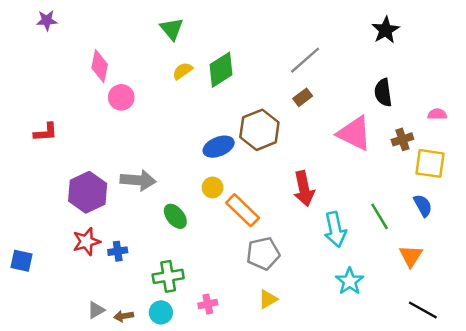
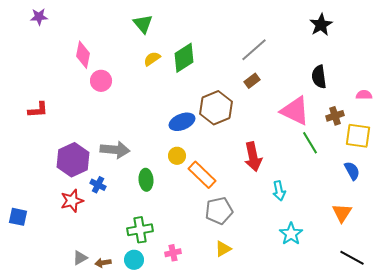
green ellipse: (175, 216) -> (146, 180), turned 35
green line: (380, 216) -> (310, 143), moved
cyan arrow: (335, 230) -> (279, 191), size x0.7
blue cross: (118, 251) -> (98, 185), moved, turned 35

